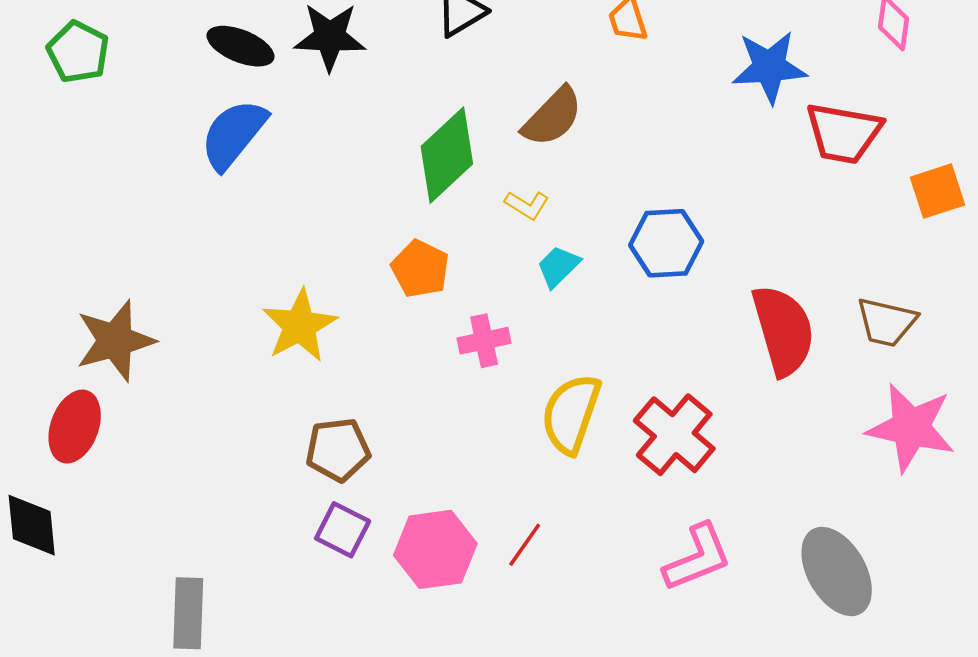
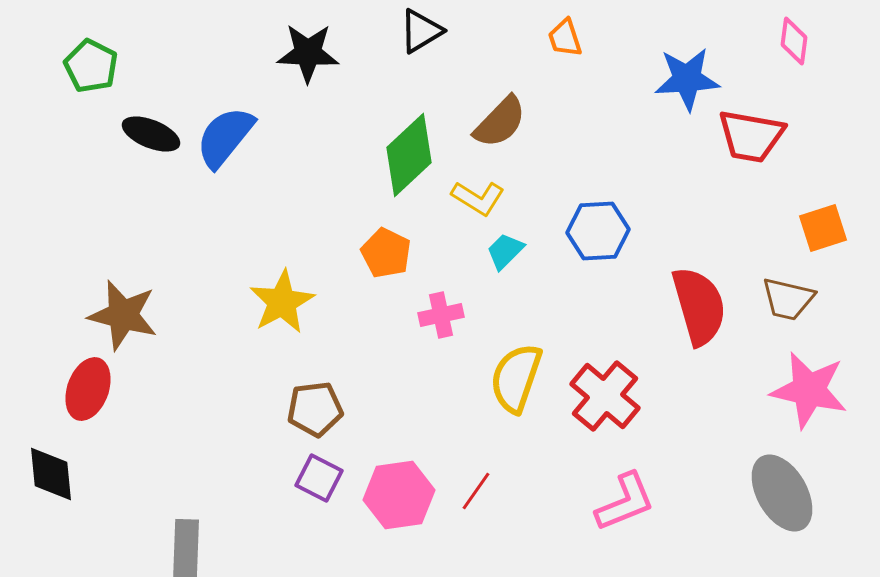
black ellipse: (240, 46) -> (151, 134), moved
orange square: (938, 191) -> (823, 228), moved
yellow L-shape: (527, 205) -> (478, 198), size x1.4
brown star: (115, 341) -> (123, 315), turned 30
gray ellipse: (837, 571) -> (782, 493), moved

